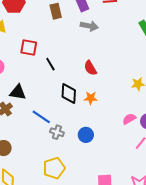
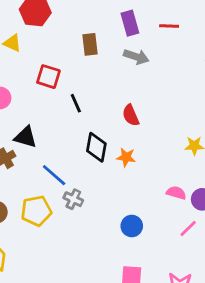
brown rectangle: (56, 11) -> (90, 44), moved
pink semicircle: (129, 119) -> (176, 193), turned 40
blue circle: (86, 135) -> (132, 226), moved
yellow pentagon: (54, 168) -> (36, 211), moved

